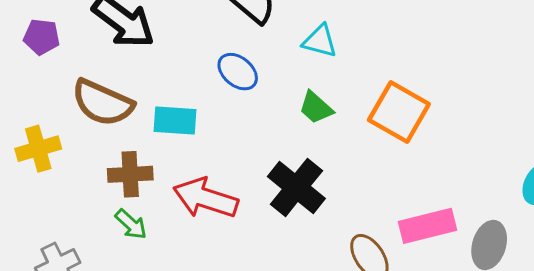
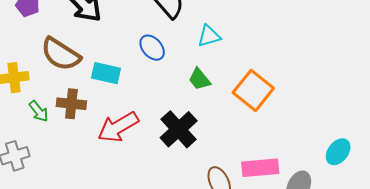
cyan triangle: (320, 41) -> (209, 36), turned -40
red arrow: (205, 198) -> (118, 127), turned -57
green arrow: (131, 224) -> (39, 111), moved

